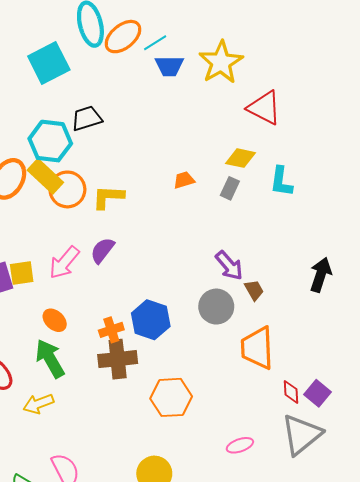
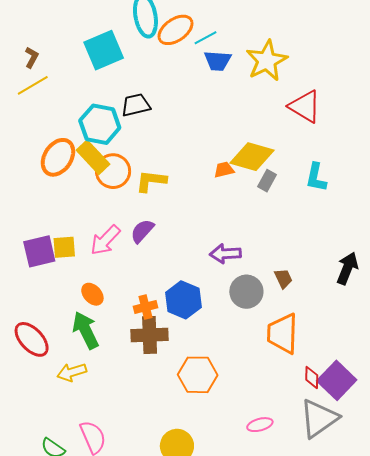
yellow diamond: (240, 158) -> (252, 157), moved, size x1.5
purple arrow: (229, 266) -> (225, 254), moved, turned 124
purple square: (318, 393) -> (337, 380), size x1.5

